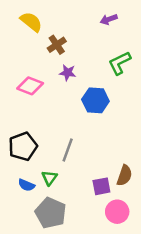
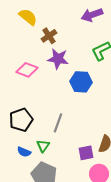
purple arrow: (109, 19) -> (92, 15), size x1.5
purple star: (68, 73) -> (58, 59), size x1.5

